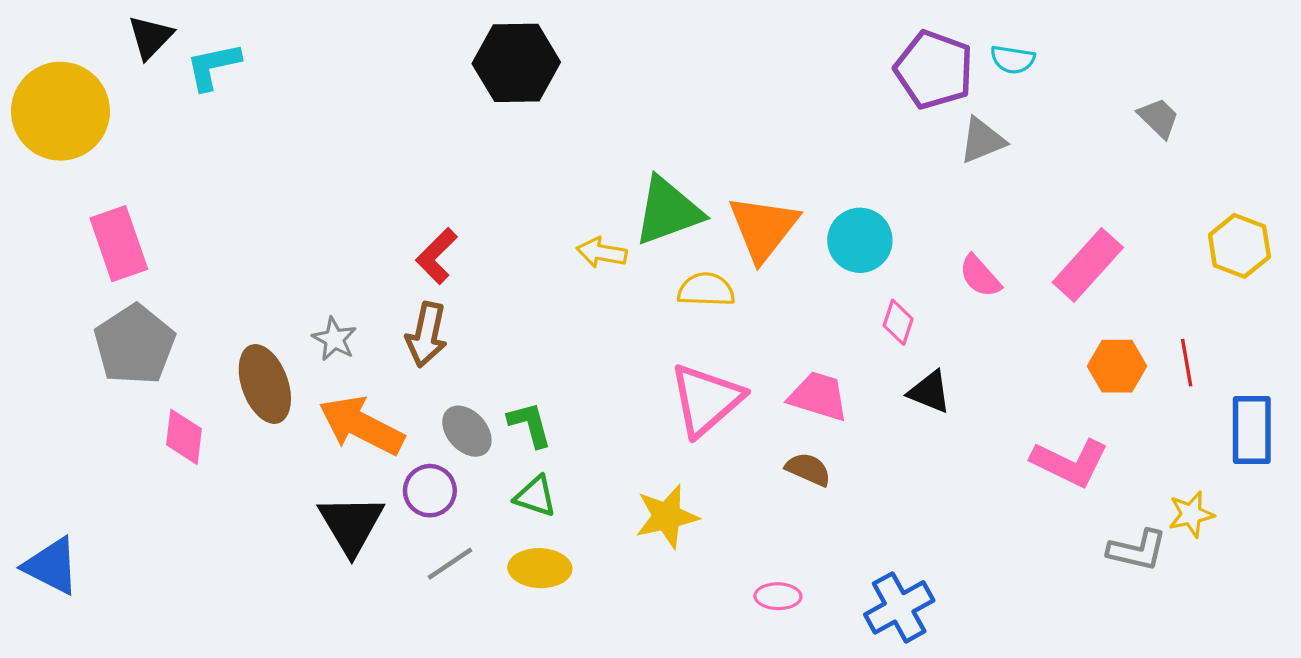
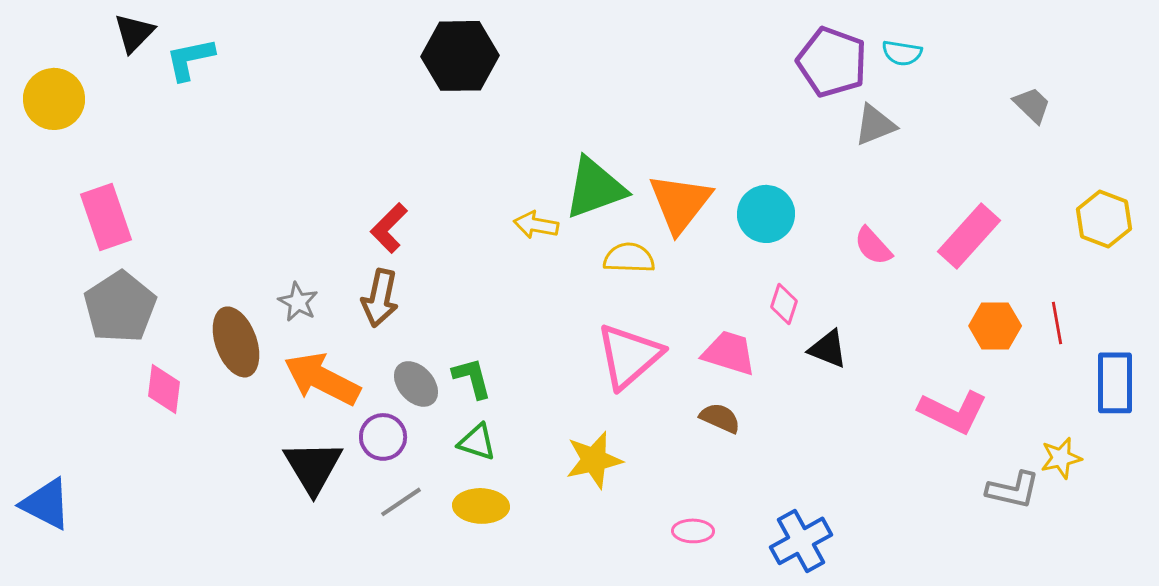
yellow circle: (60, 111) -> (54, 99), size x0.7
pink diamond: (898, 322) -> (784, 304), moved

